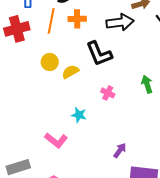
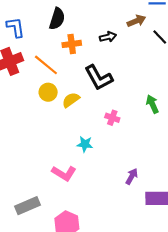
orange line: (51, 21) -> (46, 65), moved, turned -55
black arrow: (120, 22) -> (108, 37), moved, size x0.6

